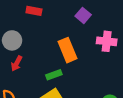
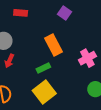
pink cross: (107, 41) -> (87, 58), moved, turned -30

